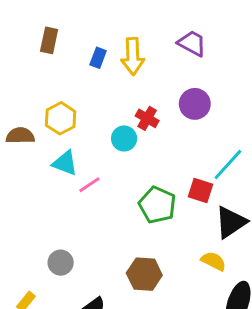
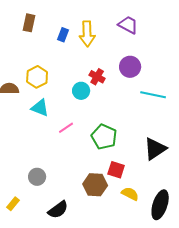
cyan line: (228, 164) -> (153, 95), moved, turned 60
pink line: (89, 185) -> (66, 128), moved
red square: (201, 190) -> (116, 170), moved
yellow semicircle: (214, 261) -> (130, 194), moved

